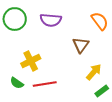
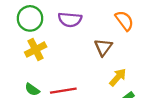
yellow cross: (31, 61) -> (36, 50), moved

